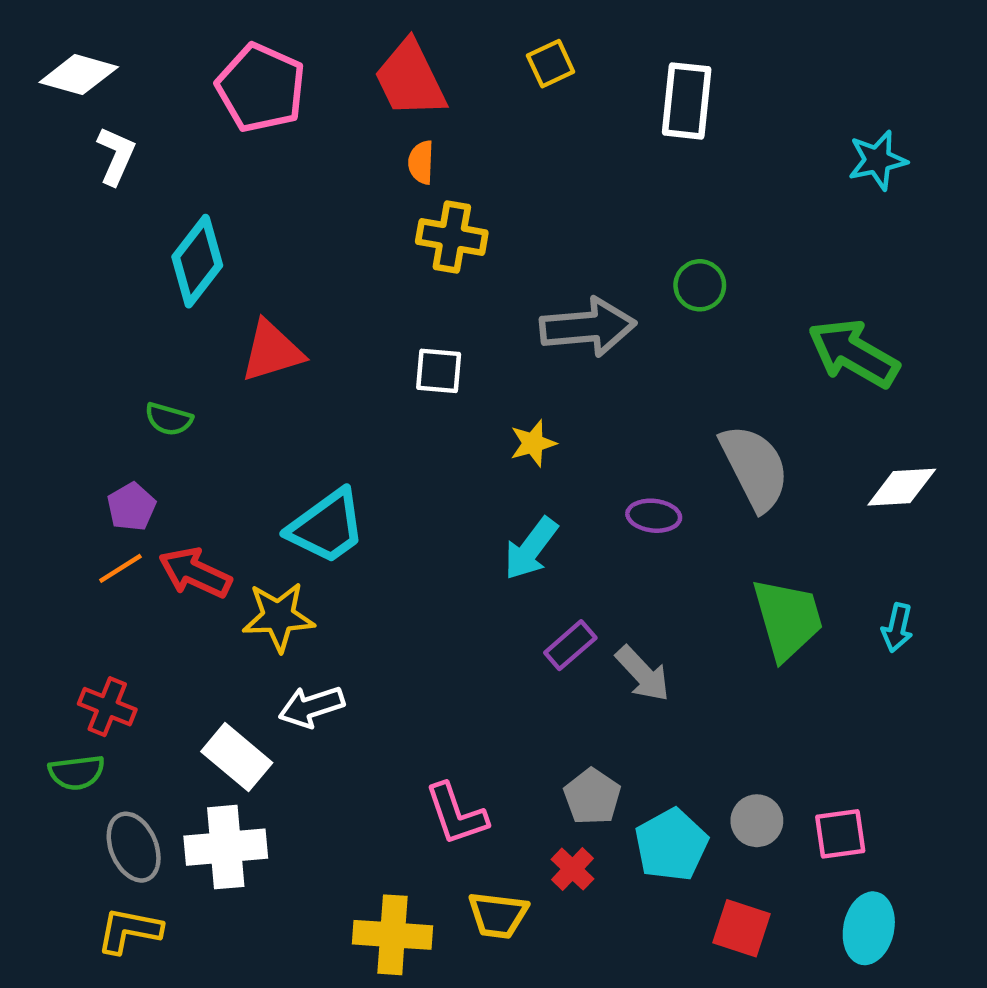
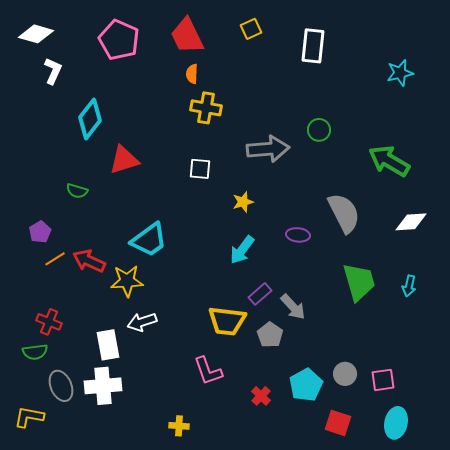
purple pentagon: (131, 507) -> (40, 232), moved
white rectangle: (237, 757) -> (108, 345), turned 40
gray pentagon: (592, 797) -> (270, 335), moved
yellow trapezoid: (498, 915) -> (227, 321), moved, size x1.4
yellow L-shape: (129, 930) -> (29, 417), moved
yellow cross: (393, 935) -> (179, 426), size x0.6

